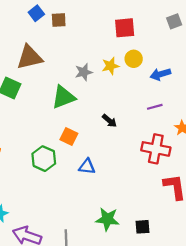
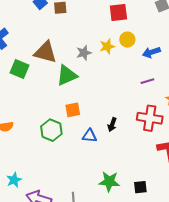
brown triangle: (30, 57) -> (45, 52), moved, turned 30
black arrow: (109, 121) -> (112, 125), moved, turned 72
orange square: (69, 137) -> (73, 110), turned -35

